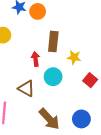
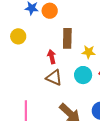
cyan circle: (53, 77) -> (83, 75), moved
brown triangle: (26, 88) -> (54, 78), moved

